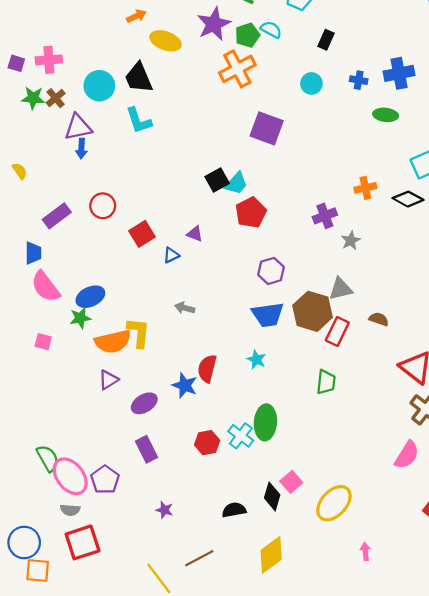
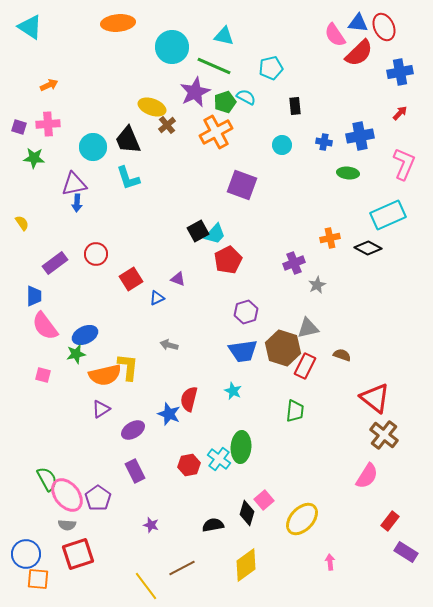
orange arrow: (136, 16) -> (49, 85), moved
black rectangle: (326, 40) -> (295, 106), turned -30
brown cross: (56, 98) -> (167, 125), moved

